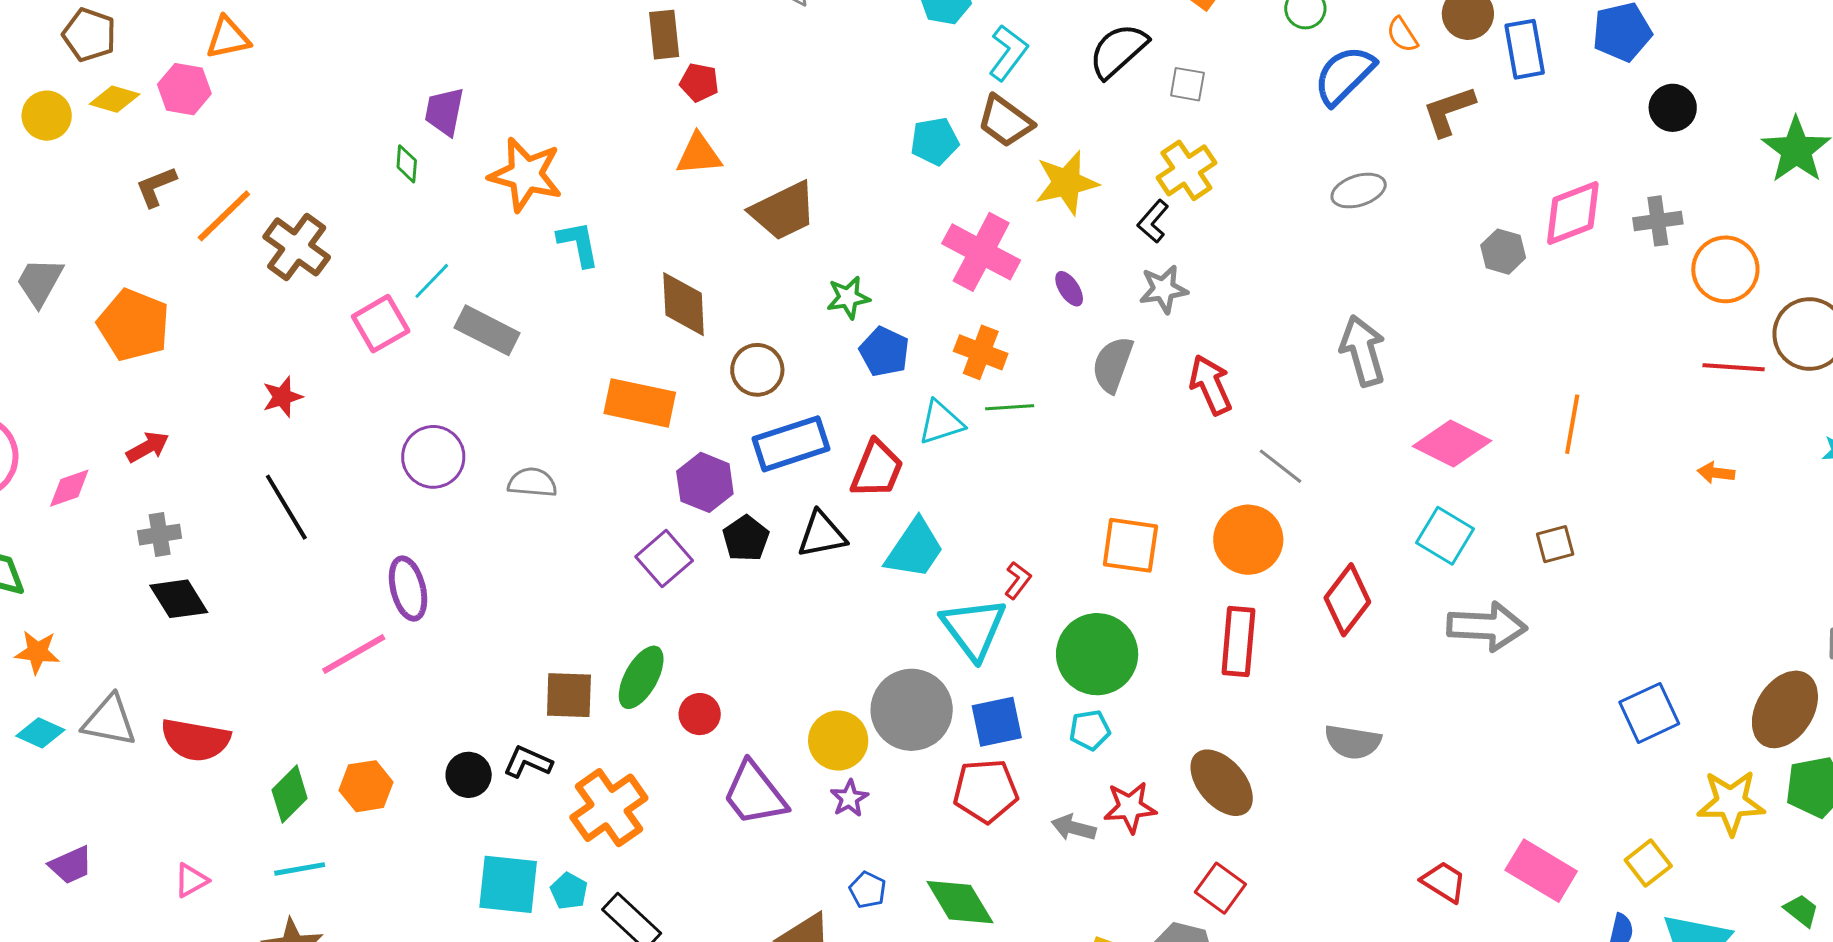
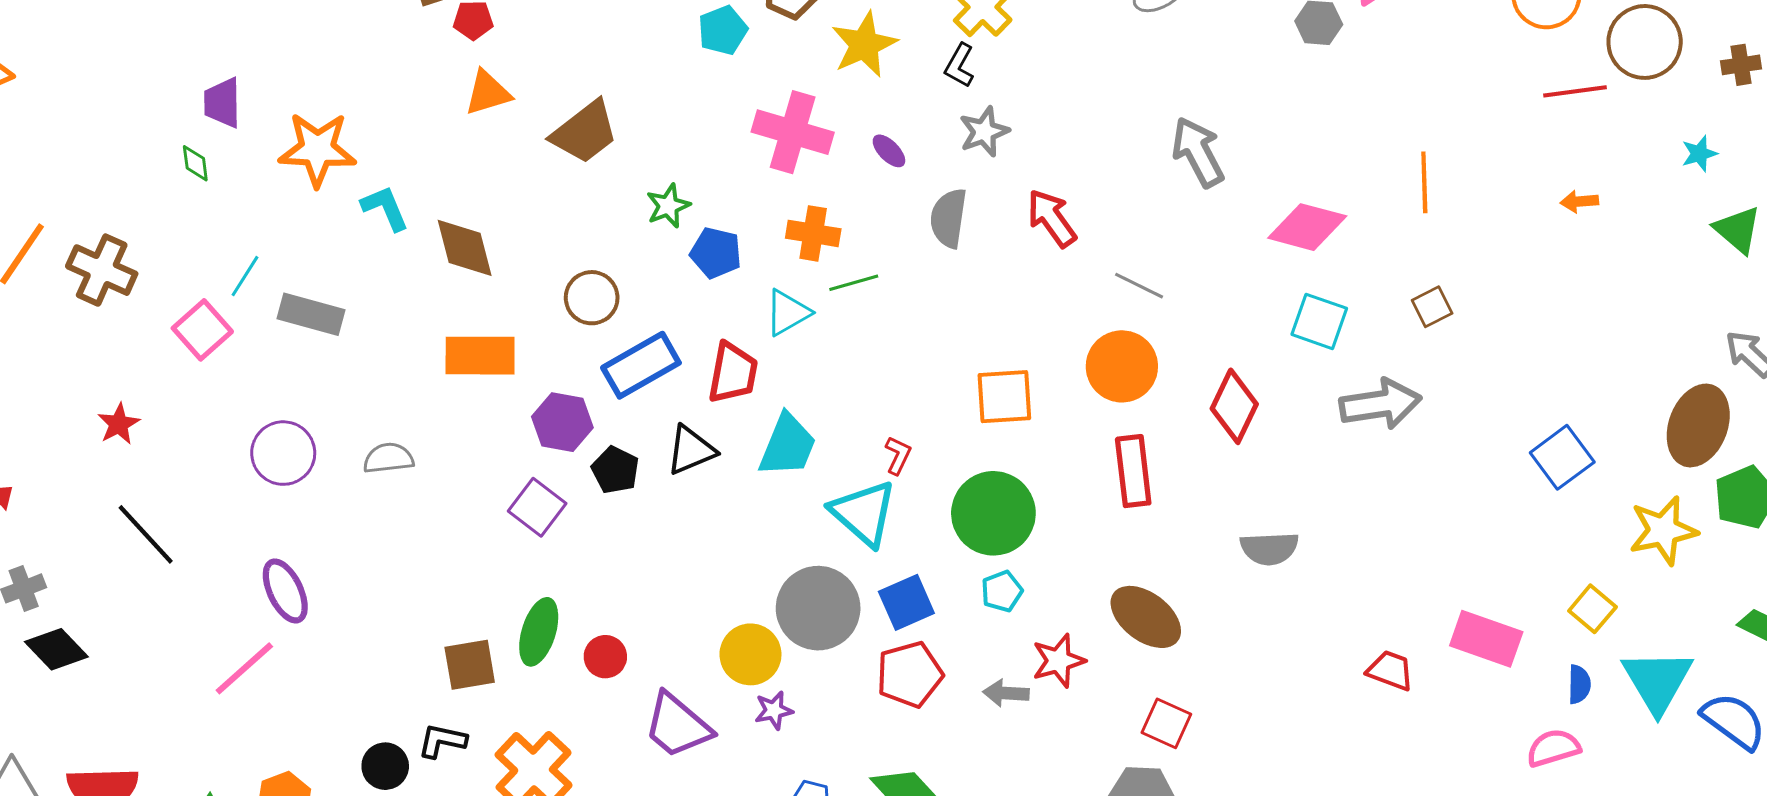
brown diamond: (684, 304) -> (465, 248), moved
purple star: (849, 798) -> (774, 710), turned 30

